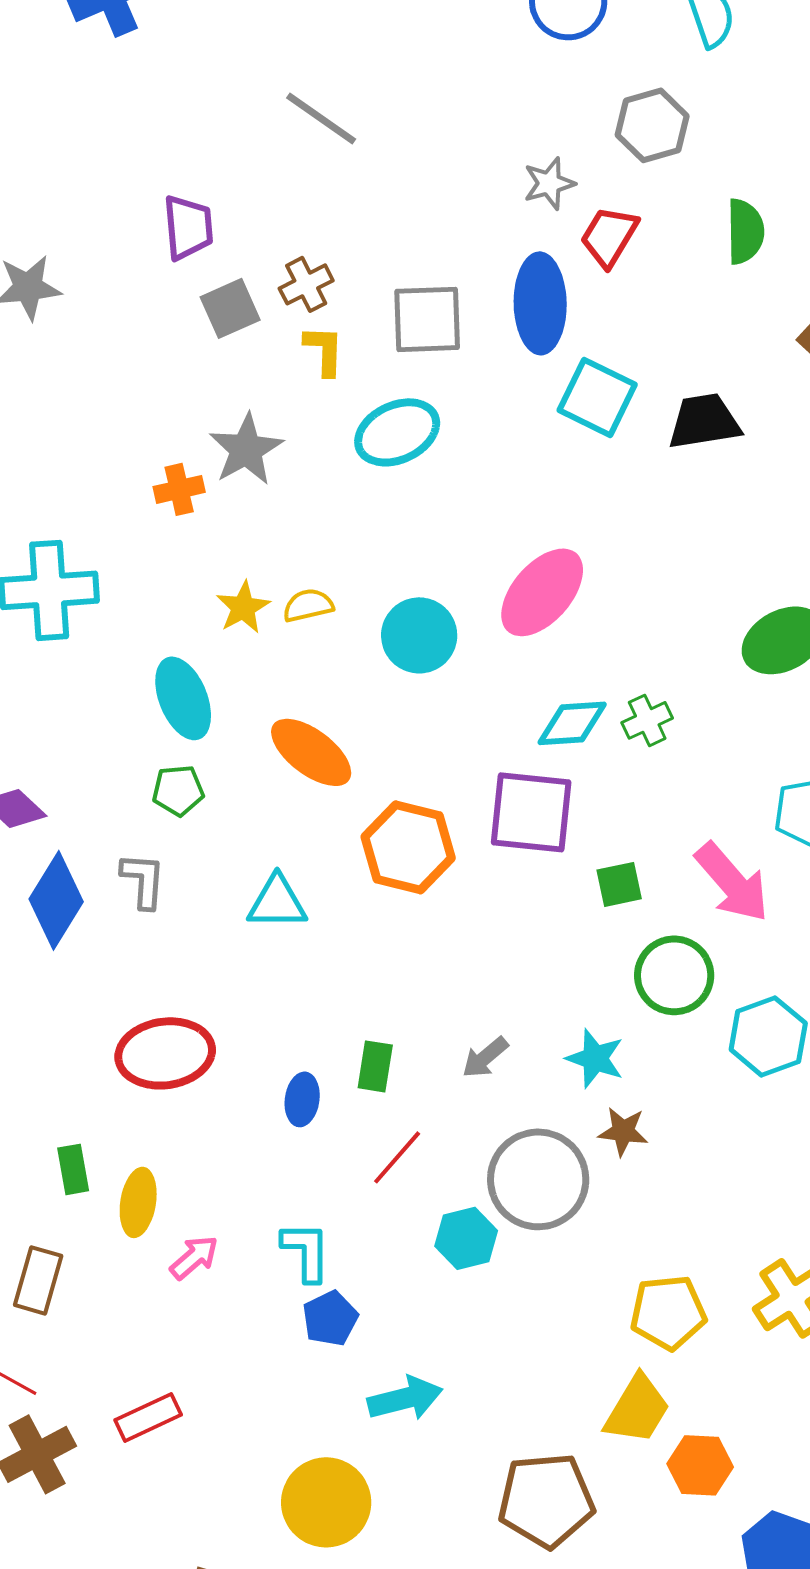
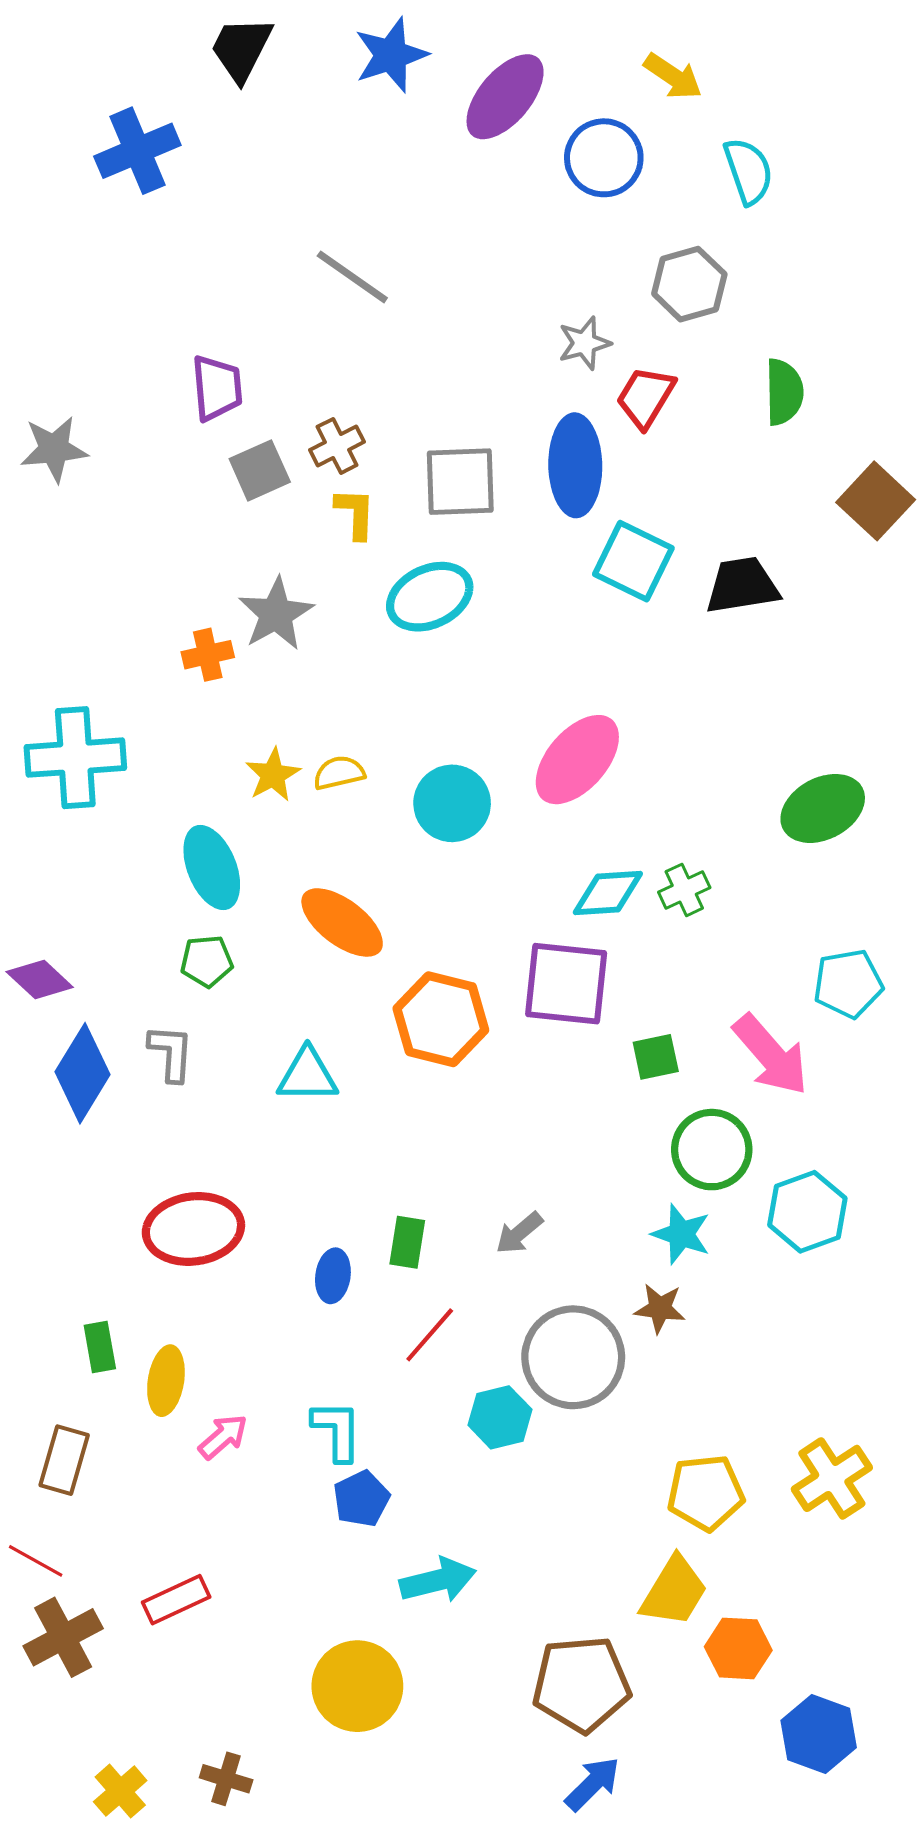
cyan star: (595, 1058) -> (681, 1234), moved

